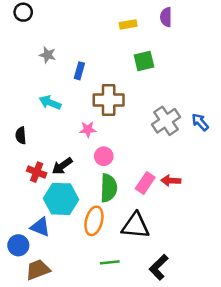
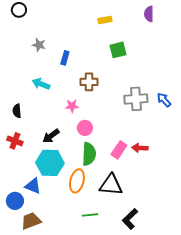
purple semicircle: (166, 17) -> (149, 14), moved
brown cross: (109, 100) -> (89, 82), size x0.7
gray cross: (166, 121) -> (136, 99), turned 30
red cross: (37, 172) -> (15, 141), moved

